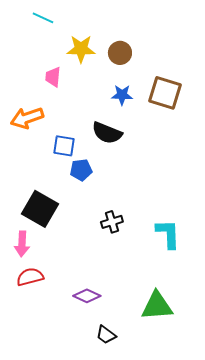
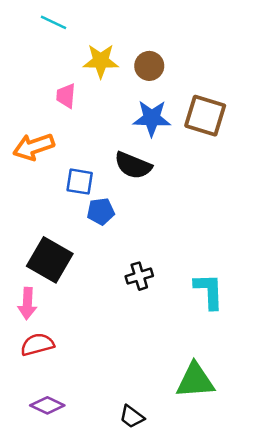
blue star: (122, 95) -> (152, 118), size x1.4
purple diamond: (87, 296) -> (47, 405), moved

